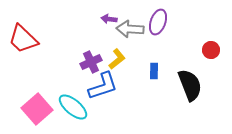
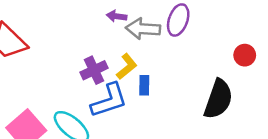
blue rectangle: (154, 71) -> (144, 85), moved
black semicircle: (190, 85) -> (218, 99), turned 40

